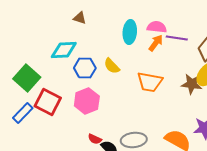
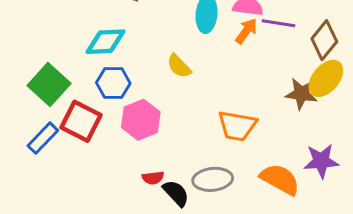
blue hexagon: (85, 68) -> (113, 83), moved
orange trapezoid: (150, 82) -> (237, 126), moved
red semicircle: (95, 139) -> (153, 178), turned -32

